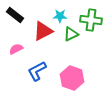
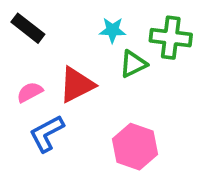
red triangle: (43, 31) -> (77, 85), moved
blue L-shape: (37, 71) -> (47, 133), moved

